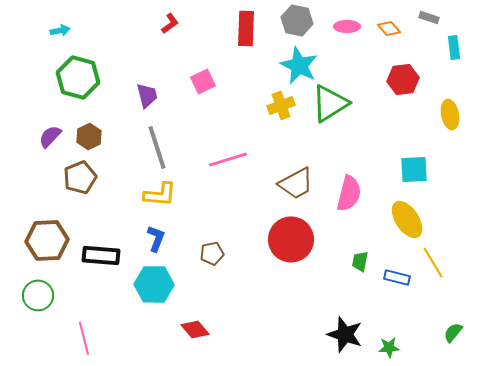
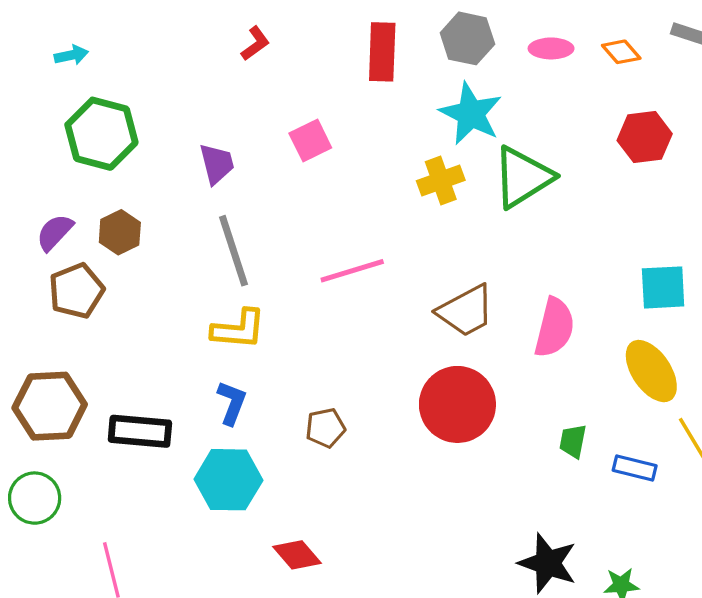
brown pentagon: (80, 177) -> (76, 291), moved

